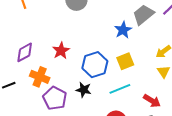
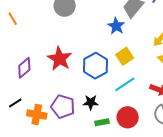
red star: (61, 51) -> (60, 59), size x1.4
orange cross: (40, 77) -> (37, 115), moved
black star: (84, 90) -> (91, 102), moved

